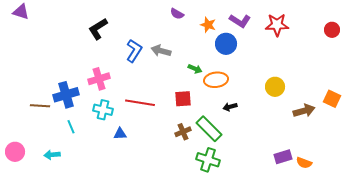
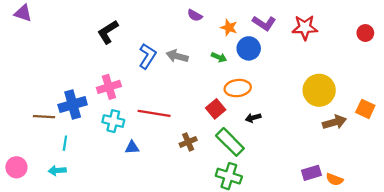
green arrow: (195, 69) -> (219, 57), moved
yellow circle: (275, 87) -> (319, 90), moved, size x1.5
red square: (183, 99) -> (216, 109), moved, turned -36
cyan line: (71, 127) -> (65, 143), moved, turned 32
brown cross: (183, 132) -> (188, 142), moved

